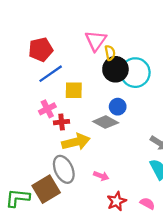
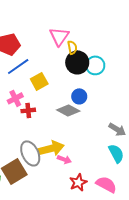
cyan circle: (135, 73) -> (95, 65), size x0.7
yellow square: (74, 90) -> (39, 81), turned -30
yellow arrow: (76, 142) -> (51, 148), moved
pink semicircle: (147, 203) -> (106, 184), size x1.5

